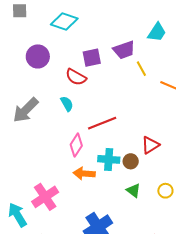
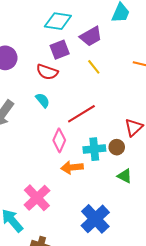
cyan diamond: (64, 22) -> (58, 21), moved
yellow line: (141, 69) -> (94, 67), moved

